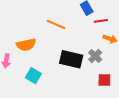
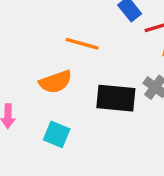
orange semicircle: (26, 45) -> (56, 82), moved

